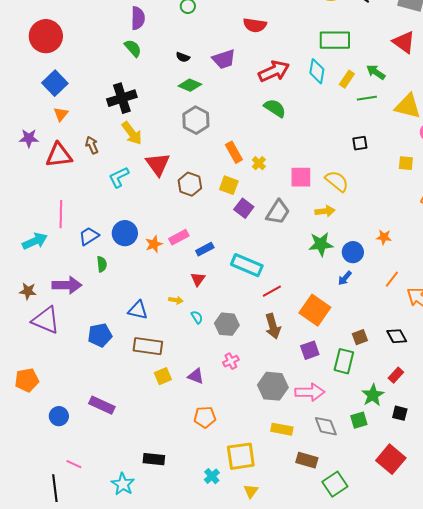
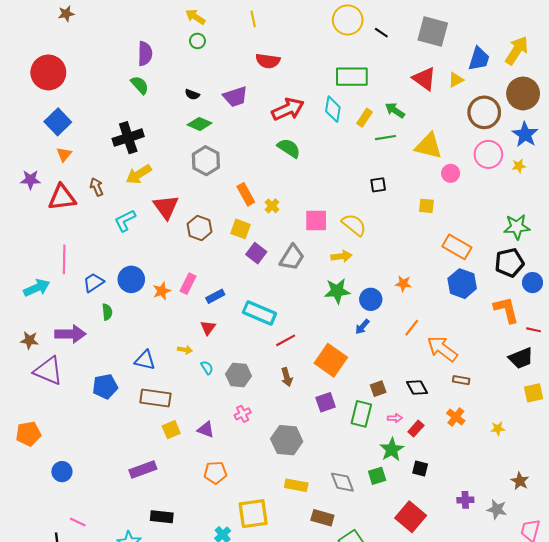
yellow arrow: (132, 133) -> (139, 174), turned 95
pink rectangle: (179, 237) -> (188, 284), turned -36
brown arrow: (273, 326) -> (287, 377), size x0.7
pink arrow: (310, 392) -> (395, 418), moved, size x0.5
purple rectangle: (102, 405) -> (143, 469), moved, turned -45

